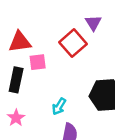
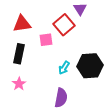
pink square: (38, 62) -> (46, 40), moved
cyan arrow: (59, 106) -> (64, 68), moved

